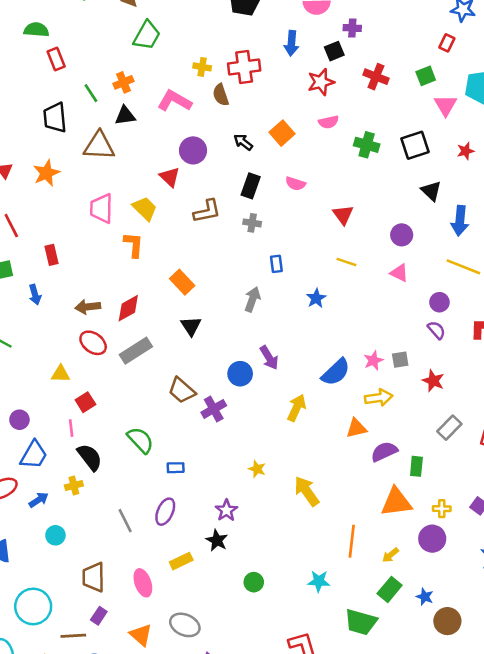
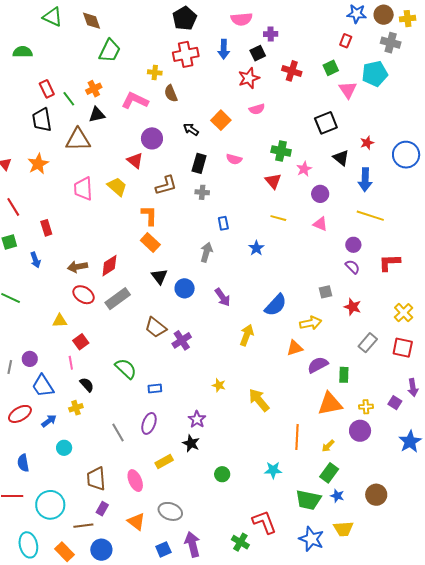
red rectangle: (56, 59) -> (47, 89), moved
red cross: (244, 67) -> (186, 54), moved
green cross: (367, 145) -> (281, 151), moved
red star: (466, 151) -> (367, 143), moved
orange L-shape: (134, 245) -> (149, 215), moved
pink star: (373, 360) -> (304, 169), moved
blue circle: (240, 374) -> (185, 288), moved
blue trapezoid: (34, 455) -> (43, 386), turned 120
black semicircle: (90, 457) -> (87, 385), size x0.7
blue star: (425, 597) -> (337, 496), moved

